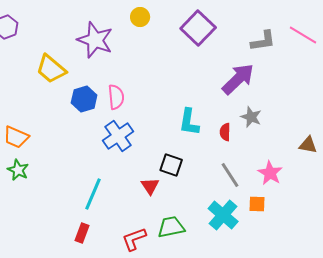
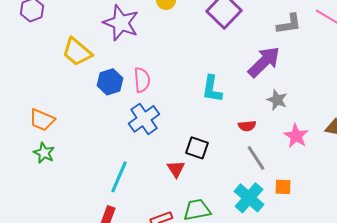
cyan L-shape: (189, 122) -> (212, 89), moved
red semicircle: (225, 132) -> (247, 126), moved, turned -96
pink star: (270, 173) -> (296, 136), moved

